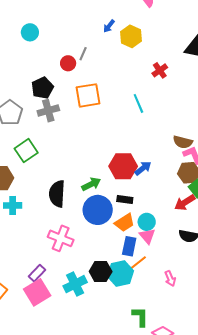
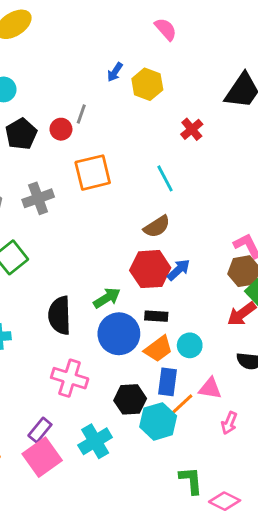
black pentagon: (42, 88) -> (21, 134), moved
brown semicircle: (183, 142) -> (157, 227), moved, turned -42
pink triangle: (147, 236) -> (210, 388), moved, turned -36
black hexagon: (101, 272) -> (130, 399), moved
pink arrow: (170, 278) -> (229, 423), turned 49

